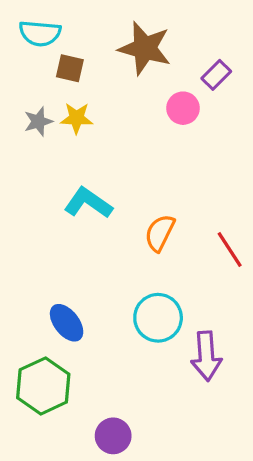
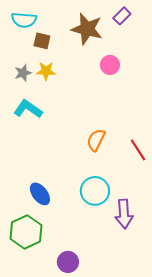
purple rectangle: (216, 75) -> (122, 16), moved
cyan L-shape: (88, 203) -> (28, 109), moved

